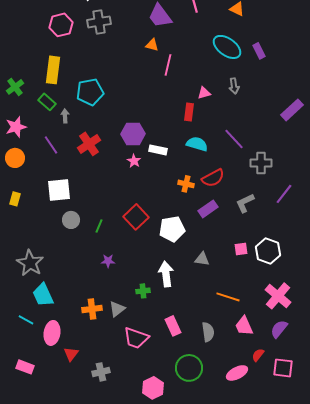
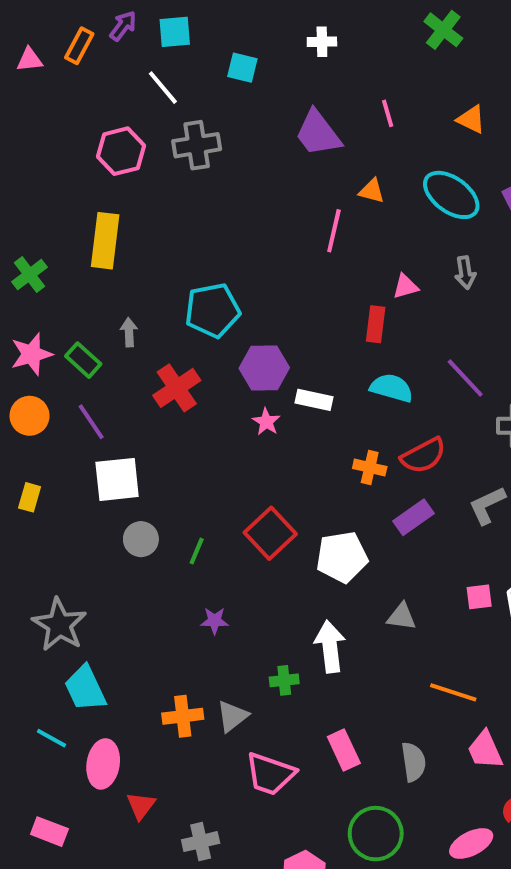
orange triangle: (152, 45) -> (372, 191), moved
cyan pentagon: (90, 92) -> (213, 310), moved
green rectangle: (47, 102) -> (83, 360), moved
purple line: (51, 145) -> (91, 422), moved

